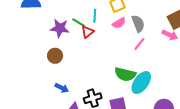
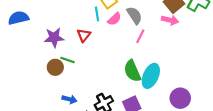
cyan line: (95, 16) -> (97, 14), moved
green line: (79, 23) -> (67, 60), moved
green semicircle: (125, 74) -> (132, 71), turned 65

